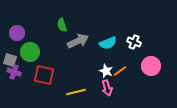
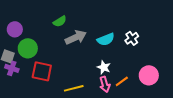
green semicircle: (62, 25) -> (60, 21), turned -104
white cross: (134, 42) -> (132, 38), turned 32
pink circle: (151, 66) -> (149, 75), moved
orange line: (120, 71) -> (122, 81), moved

